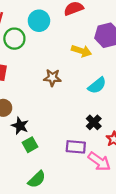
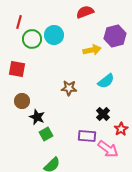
cyan circle: (39, 21) -> (54, 35), moved
yellow arrow: (81, 51) -> (92, 50), turned -30
brown star: (52, 78) -> (69, 88), moved

